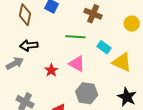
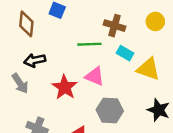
brown cross: (93, 14) -> (115, 26), moved
gray arrow: (15, 63) -> (20, 83), turned 90
red star: (51, 70) -> (65, 87), size x1.5

